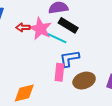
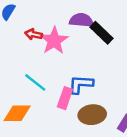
black rectangle: (68, 25) -> (101, 33), moved
cyan line: (57, 38) -> (35, 82), moved

